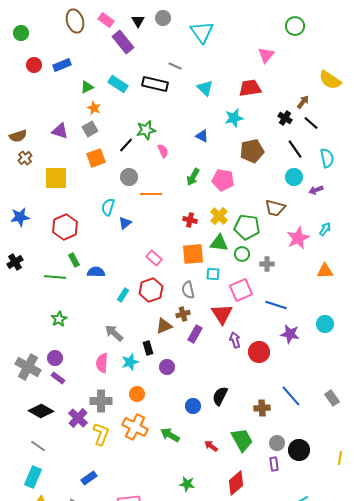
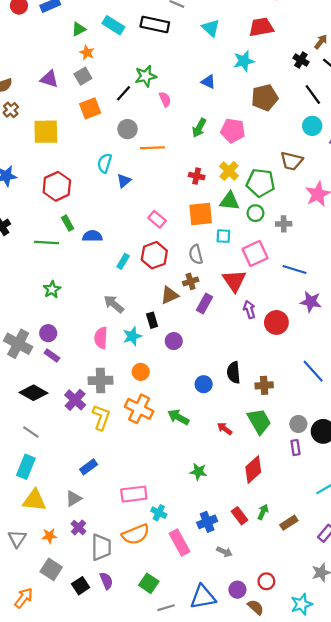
black semicircle: (220, 396) -> (234, 372), turned -30
brown cross: (262, 408) -> (264, 385), moved

